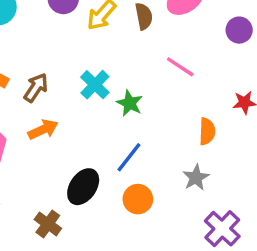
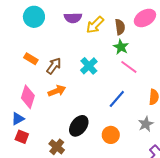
pink line: (180, 67) -> (129, 67), moved
green star: (130, 103) -> (121, 47), moved
blue line: (129, 157) -> (117, 99), moved

